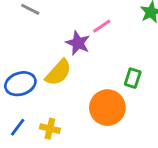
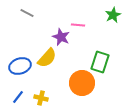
pink line: (102, 26) -> (78, 25), turned 40
green rectangle: (133, 78) -> (100, 62), size x1.5

